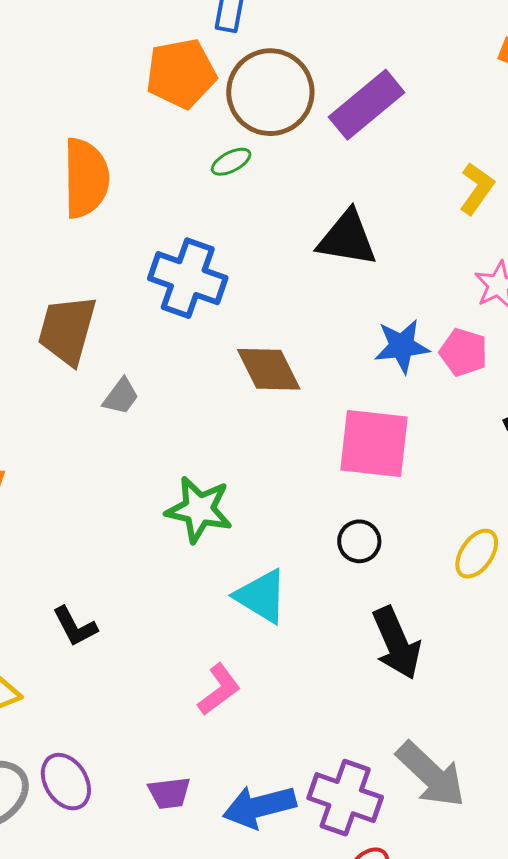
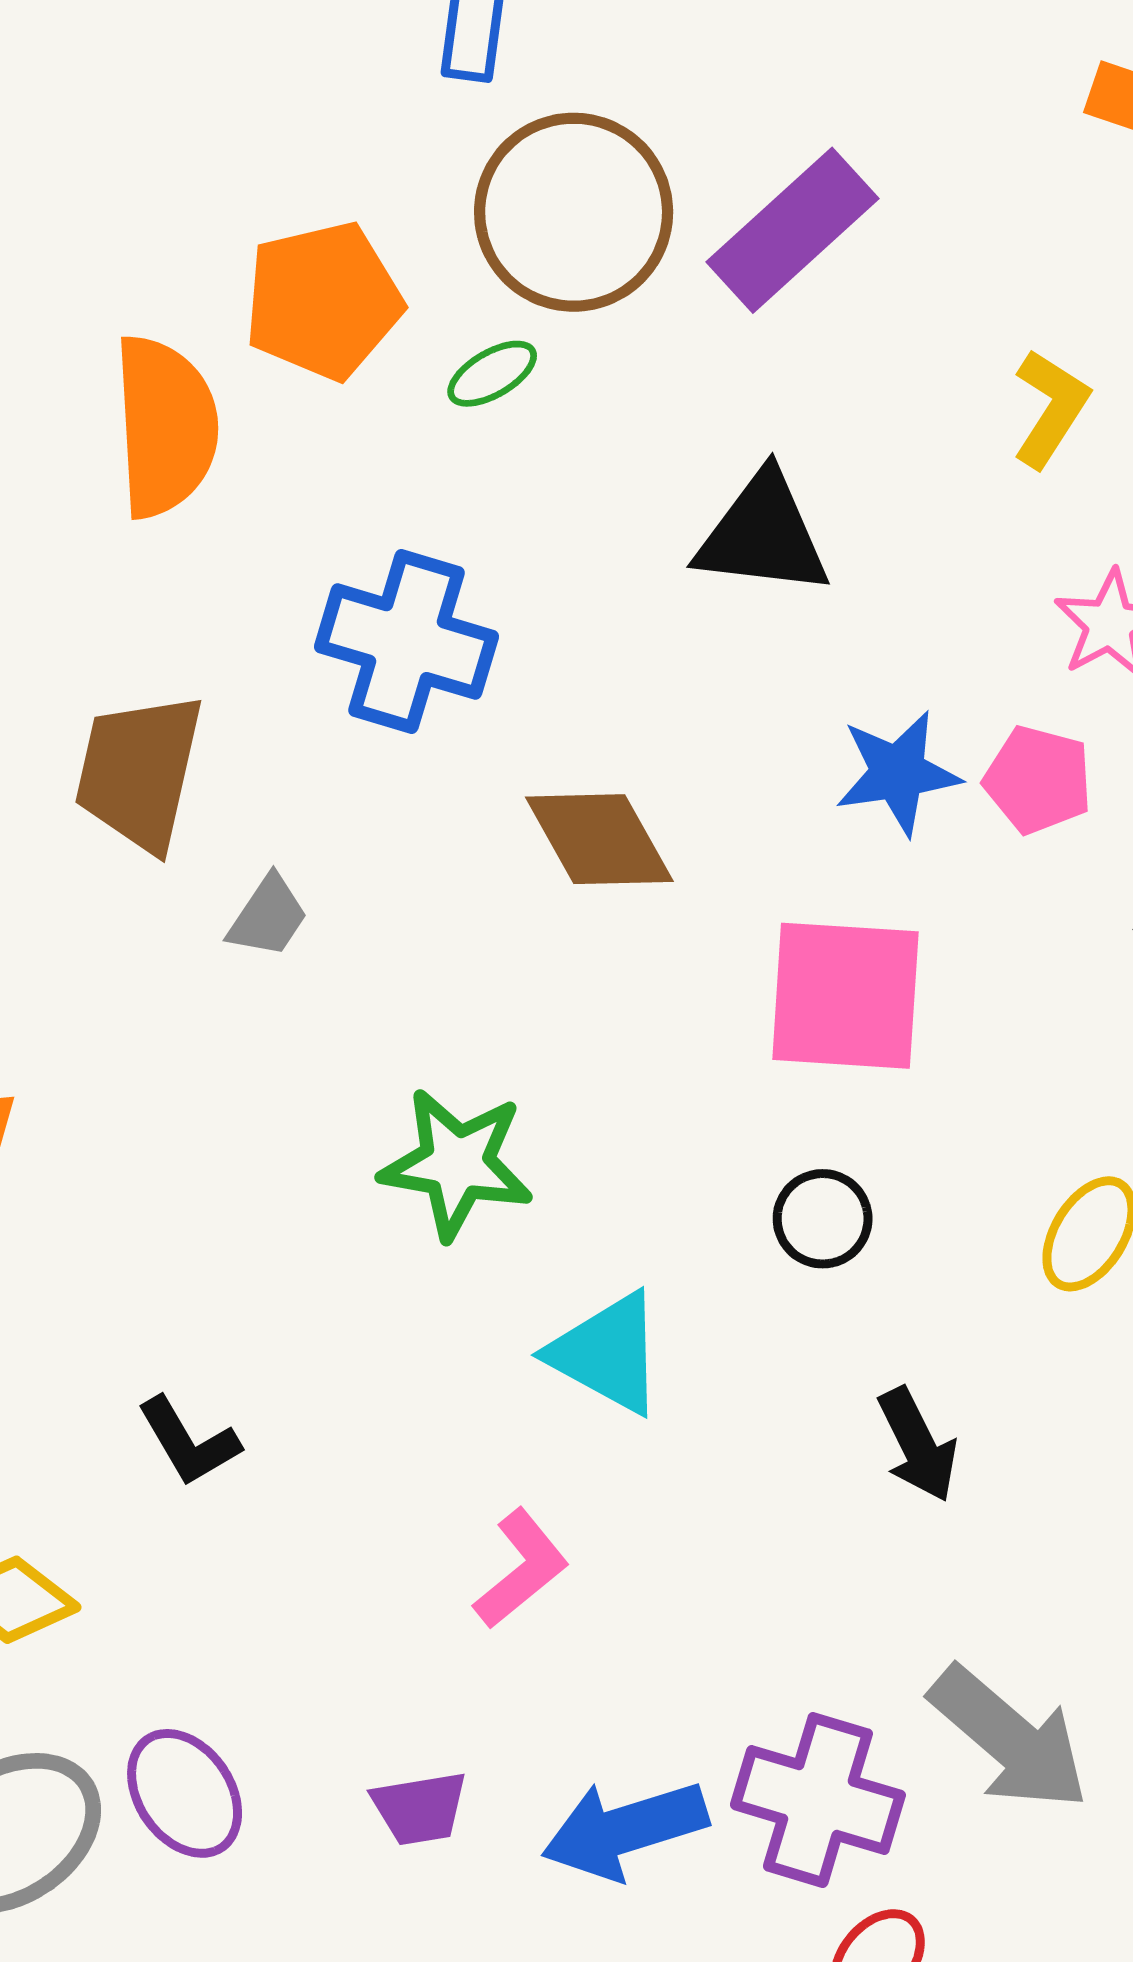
orange pentagon: (181, 73) -> (323, 301), moved
black arrow: (396, 643) -> (918, 1445), size x0.7

